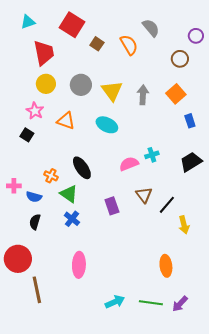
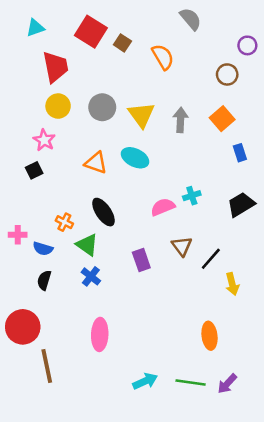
gray semicircle: (151, 28) -> (191, 19), moved
brown square: (97, 44) -> (122, 43), moved
orange triangle: (66, 121) -> (96, 163), moved
black square: (27, 135) -> (34, 170), turned 32

